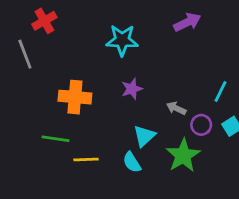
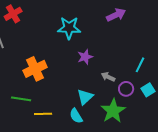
purple star: (132, 89) -> (85, 57), moved
orange cross: (75, 97) -> (35, 69), turned -30

